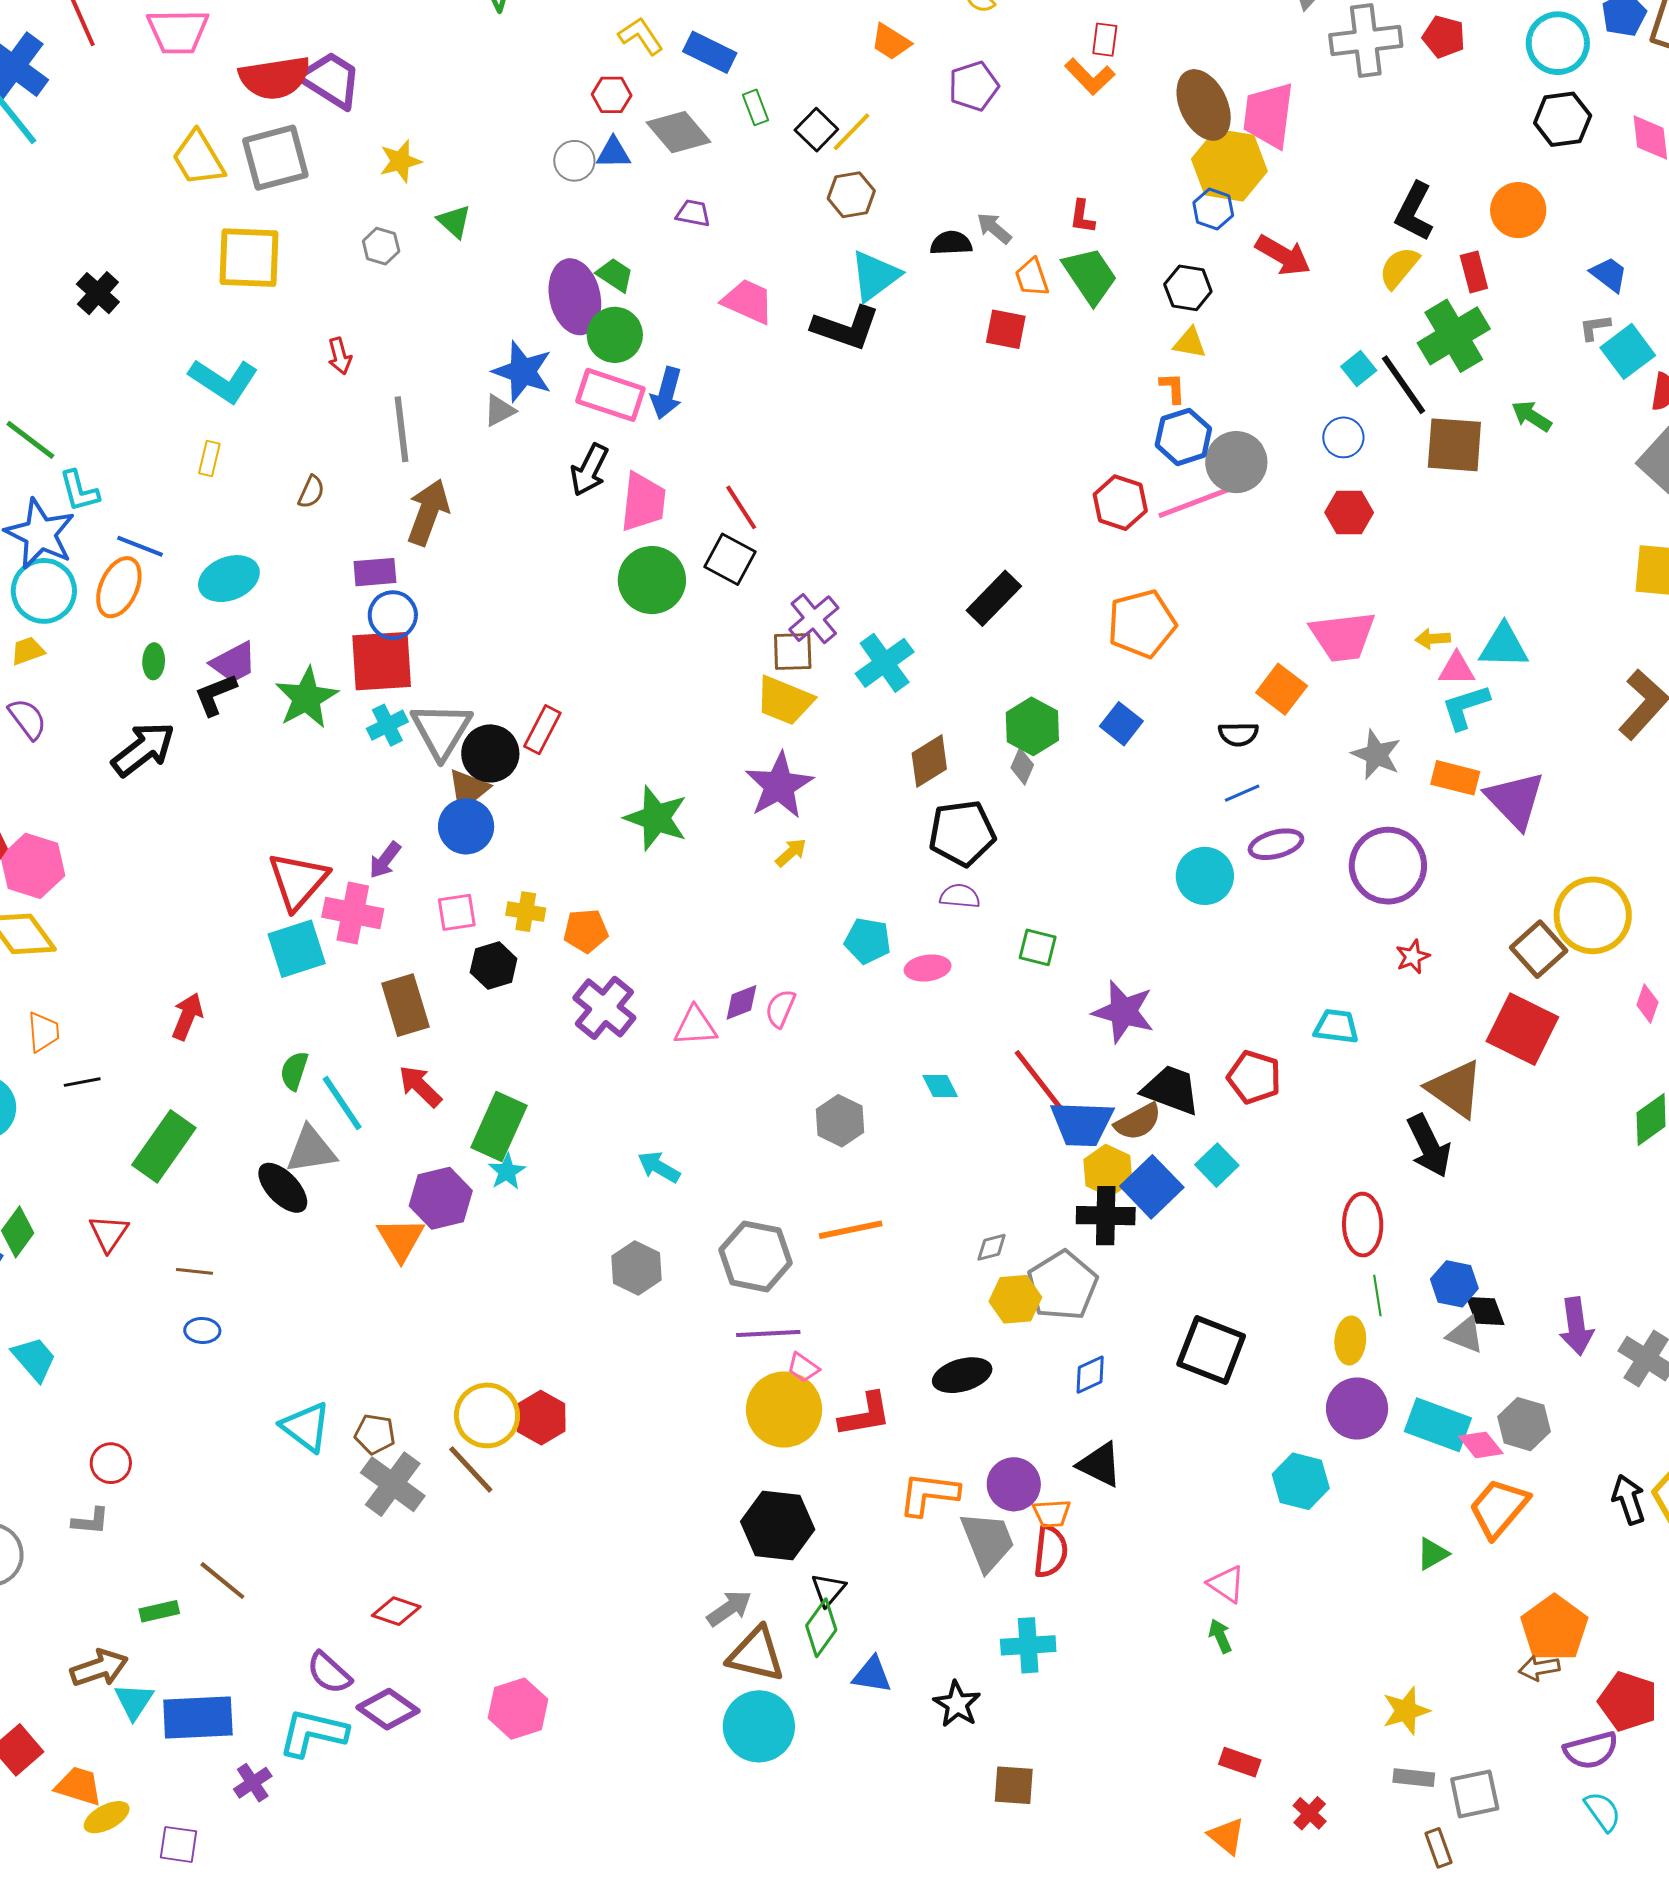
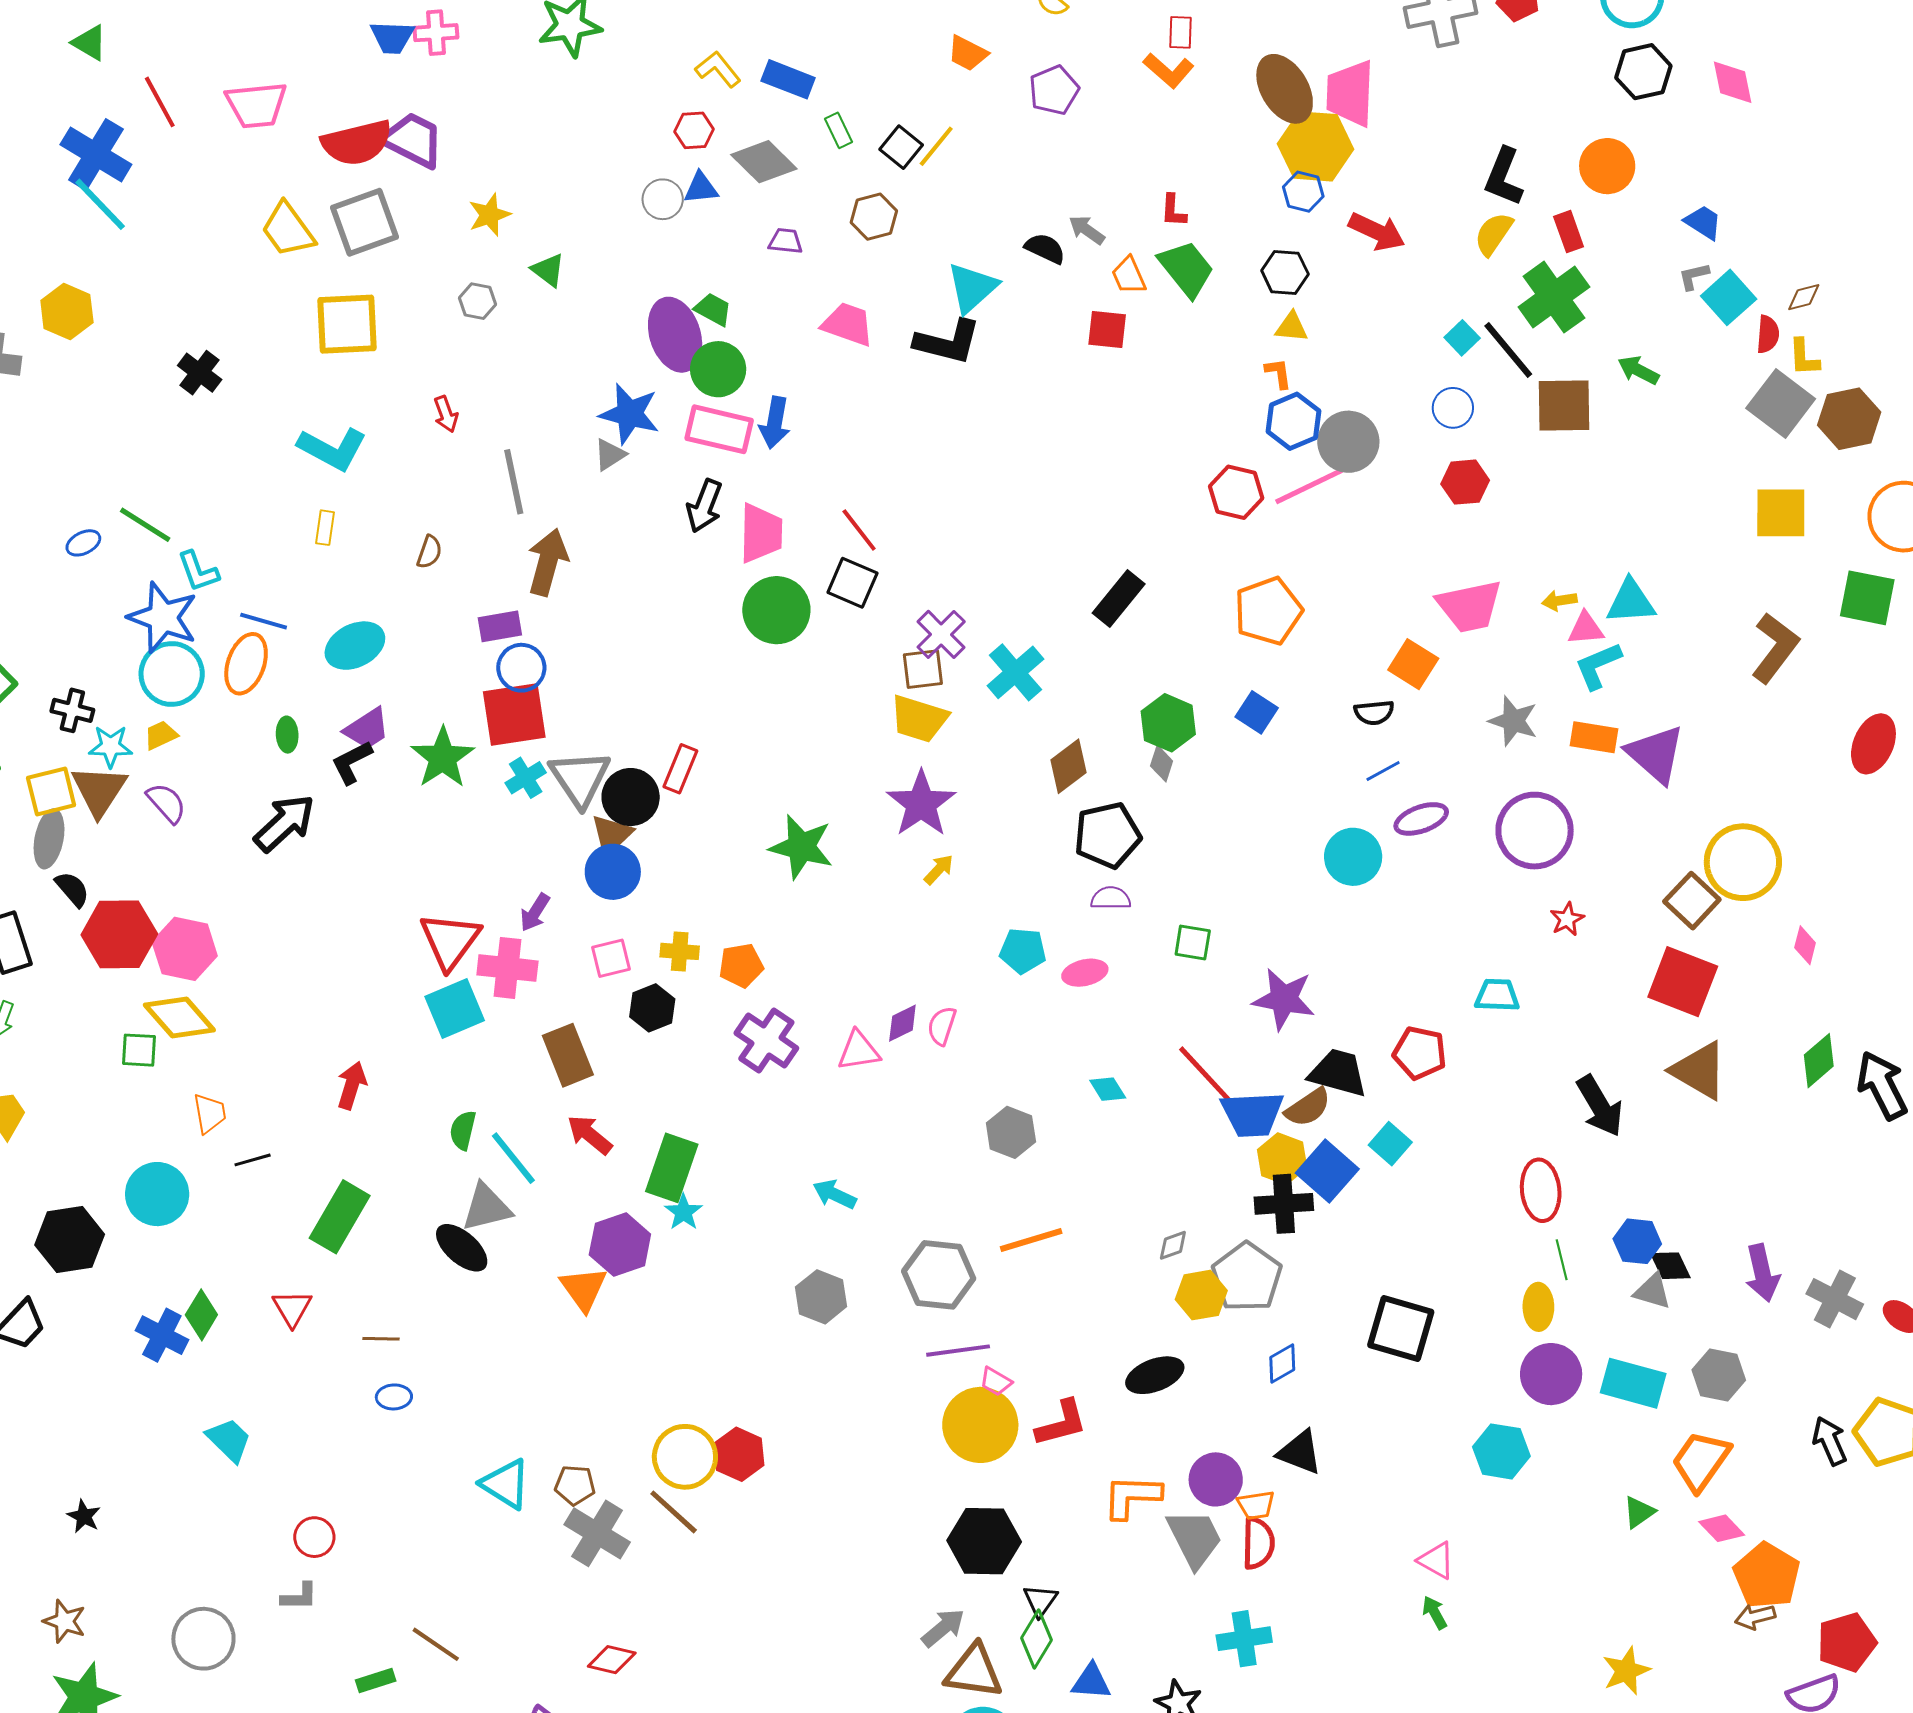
brown hexagon: (851, 195) -> (874, 217), moved
black semicircle: (951, 243) -> (1045, 248), turned 33
brown triangle: (1455, 1089) -> (1699, 1071), moved
pink diamond: (1481, 1445) -> (1722, 1528), moved
red pentagon: (1628, 1701) -> (1847, 1642), turned -30

